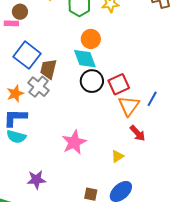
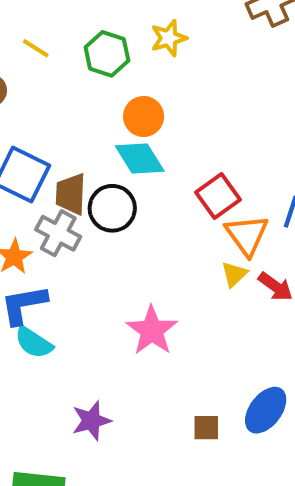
black circle: (92, 81) -> (112, 208), moved
cyan semicircle: (16, 137) -> (34, 343), turned 30
yellow triangle: (117, 156) -> (234, 274), moved

